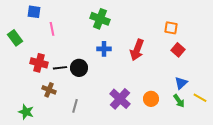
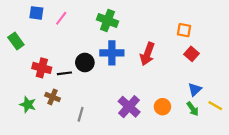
pink line: (52, 29) -> (61, 18), moved, turned 48
blue cross: (104, 49) -> (112, 53), size x1.5
black circle: (79, 68) -> (85, 62), moved
green star: (26, 112) -> (28, 105), moved

